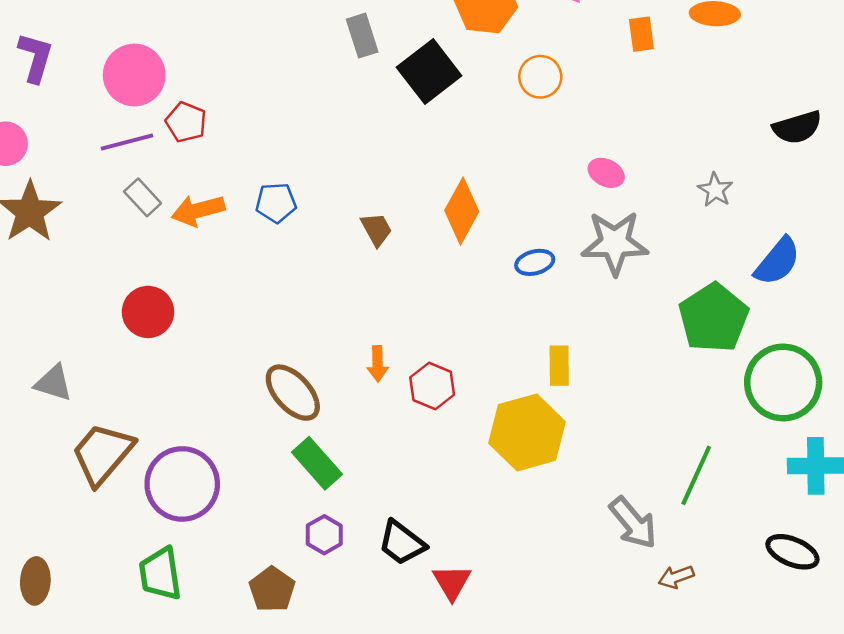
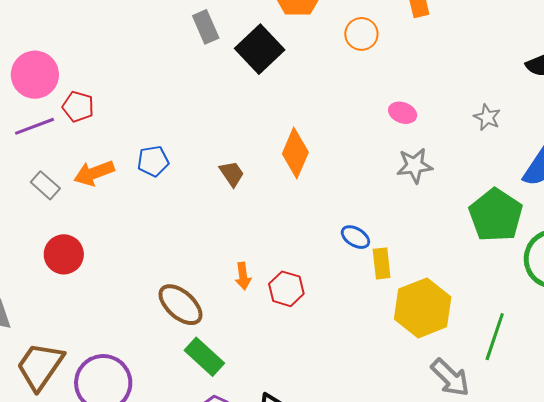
orange circle: (540, 77) -> (361, 34), moved
gray rectangle: (143, 197) -> (45, 185), moved
gray star: (615, 243) -> (414, 166), size x0.7
blue ellipse: (535, 262) -> (355, 237), moved, turned 52
yellow hexagon: (527, 432) -> (423, 308), moved

